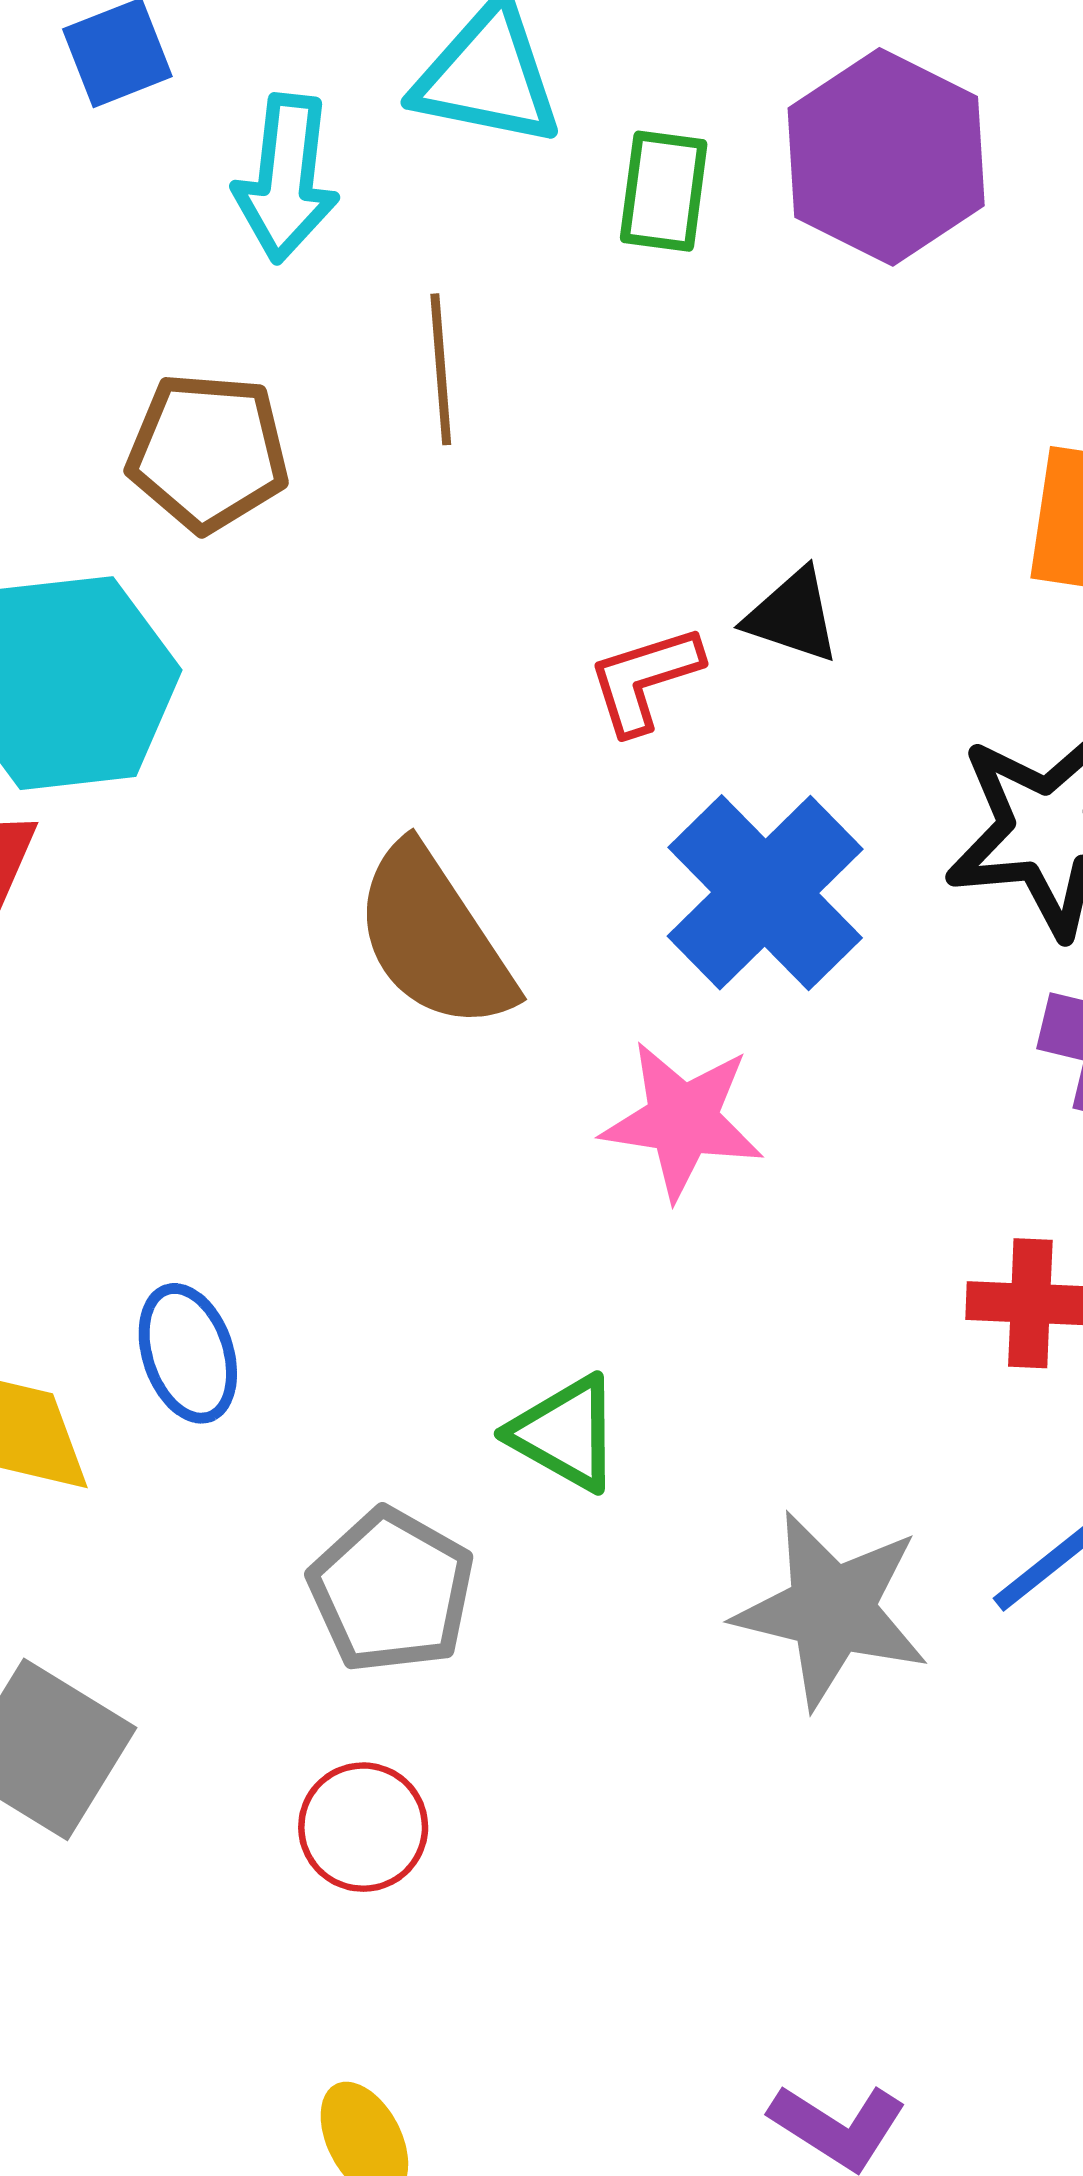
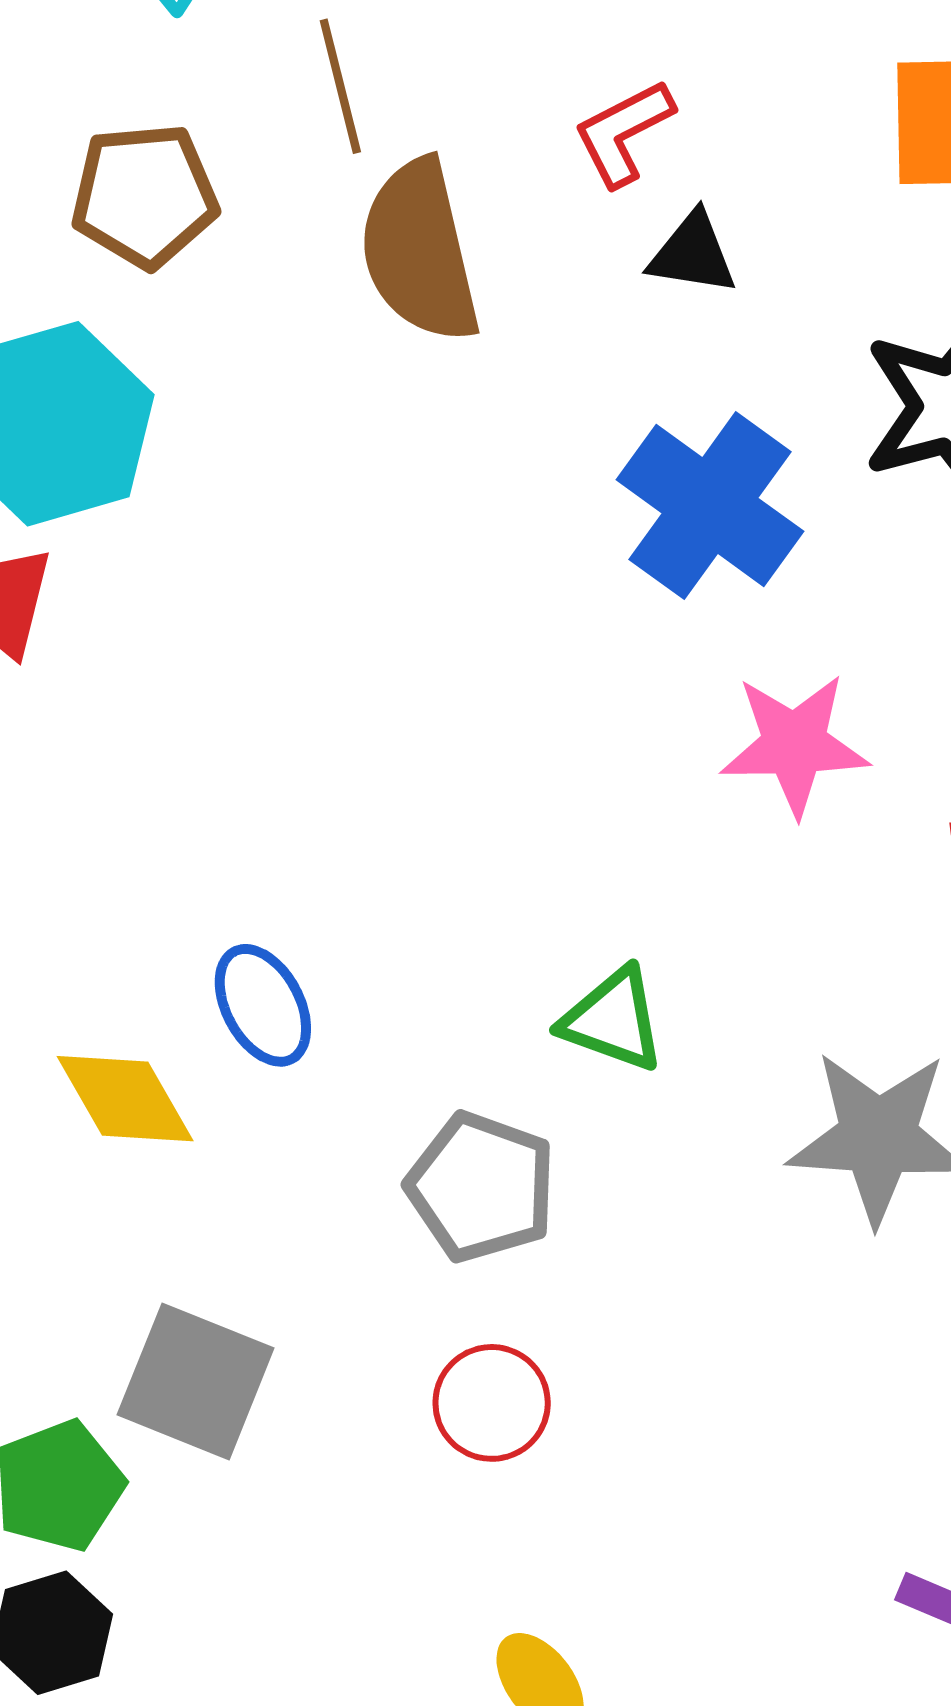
red L-shape: (645, 679) -> (623, 133), moved
brown semicircle: (434, 938) -> (420, 251), moved, turned 30
pink star: (682, 1120) -> (794, 744), moved

